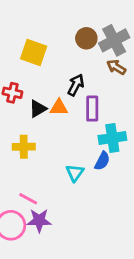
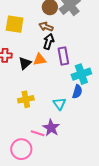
brown arrow: (116, 67) -> (46, 27), moved
yellow cross: (24, 147) -> (26, 99), moved
pink line: (28, 199) -> (38, 133), moved
purple star: (39, 220) -> (51, 128), moved, turned -30

